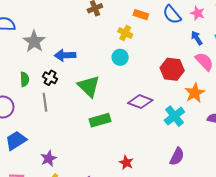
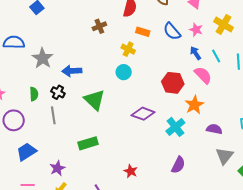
green rectangle: (100, 120) -> (88, 143), moved

